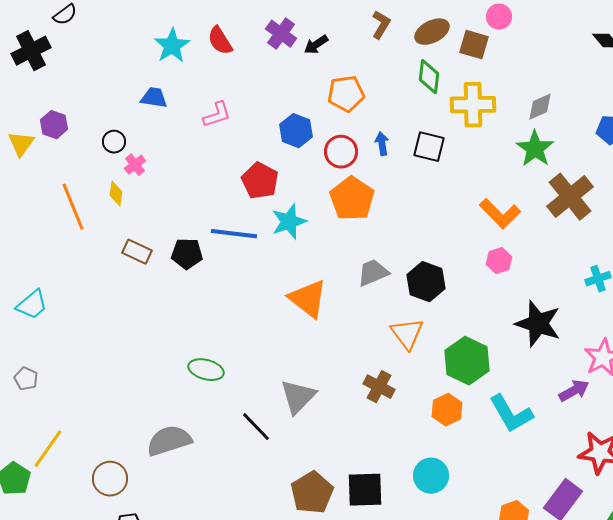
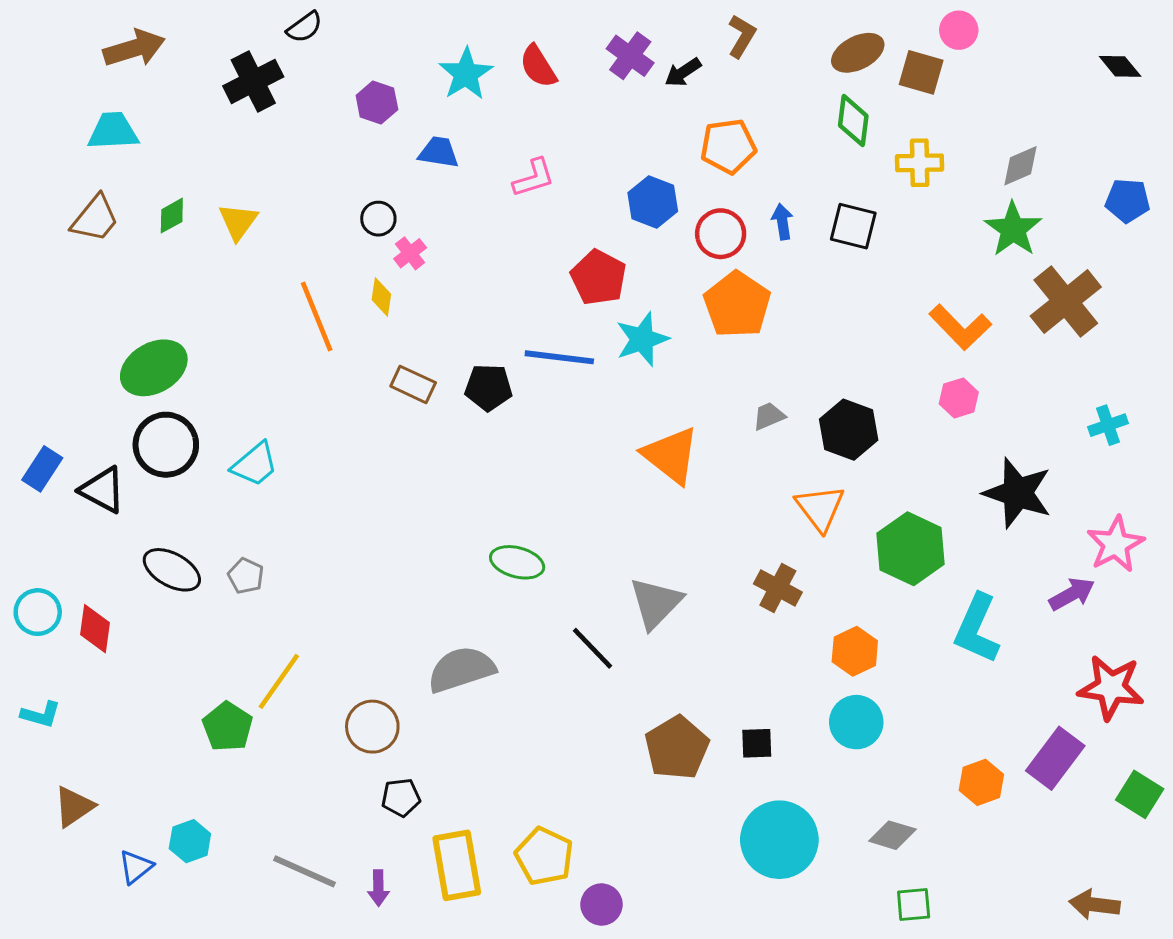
brown L-shape: (381, 25) -> (742, 36), moved
yellow cross: (473, 105) -> (920, 163), size x0.7
purple hexagon: (54, 125) -> (377, 103), moved
gray trapezoid: (373, 273) -> (769, 416), size x0.7
orange hexagon: (447, 410) -> (855, 651), moved
cyan L-shape: (511, 414) -> (977, 629), turned 54
black square: (365, 490) -> (757, 743), size x0.6

